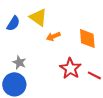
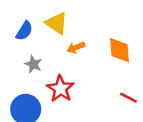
gray star: (19, 62) -> (33, 64), moved
red star: (70, 68) -> (60, 89), moved

